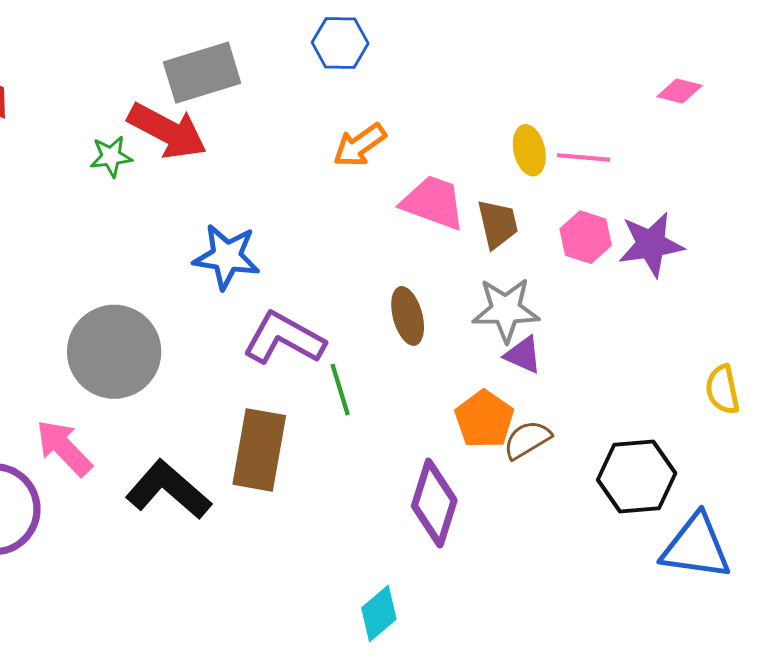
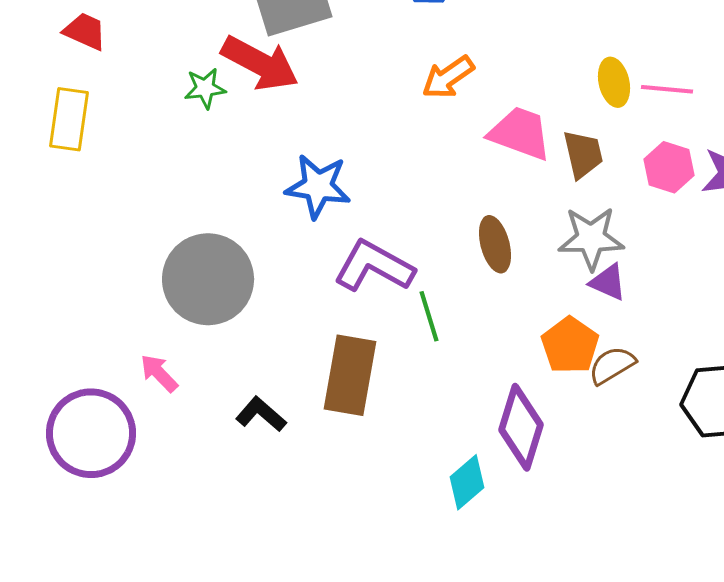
pink arrow: (64, 448) -> (159, 373), size x0.7
black L-shape: (168, 490) -> (261, 414), size x0.6
cyan diamond: (379, 613) -> (467, 482), moved

